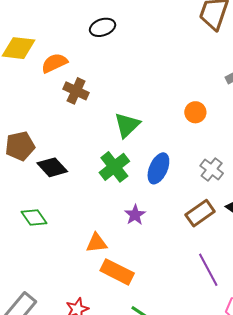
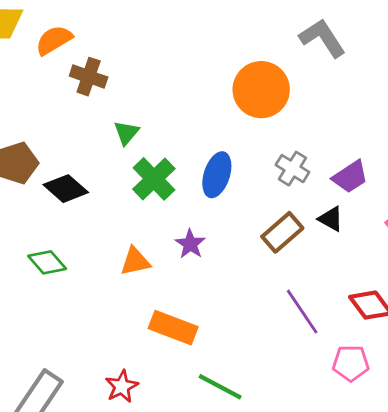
orange circle: (195, 112) -> (261, 90), size x1.8
green triangle: (127, 125) -> (126, 133), moved, size x0.7
orange triangle: (97, 243) -> (135, 261), moved

